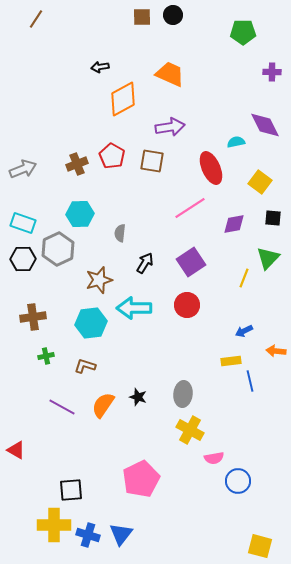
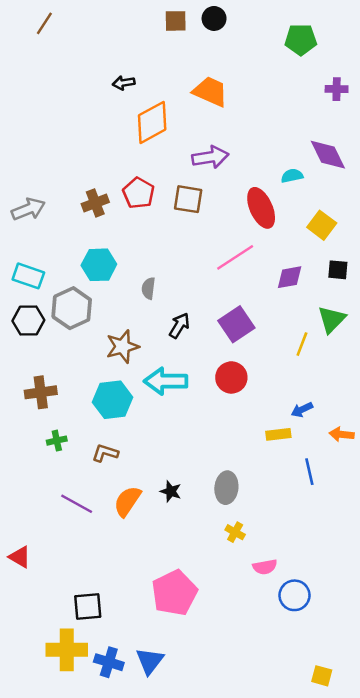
yellow rectangle: (231, 361) -> (278, 434), moved
yellow cross: (190, 430) -> (235, 532), size x0.6
yellow square: (260, 546) -> (322, 676), size x0.7

